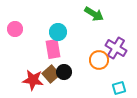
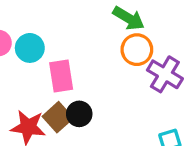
cyan circle: (58, 32) -> (30, 48), moved
orange circle: (99, 60) -> (137, 50), moved

